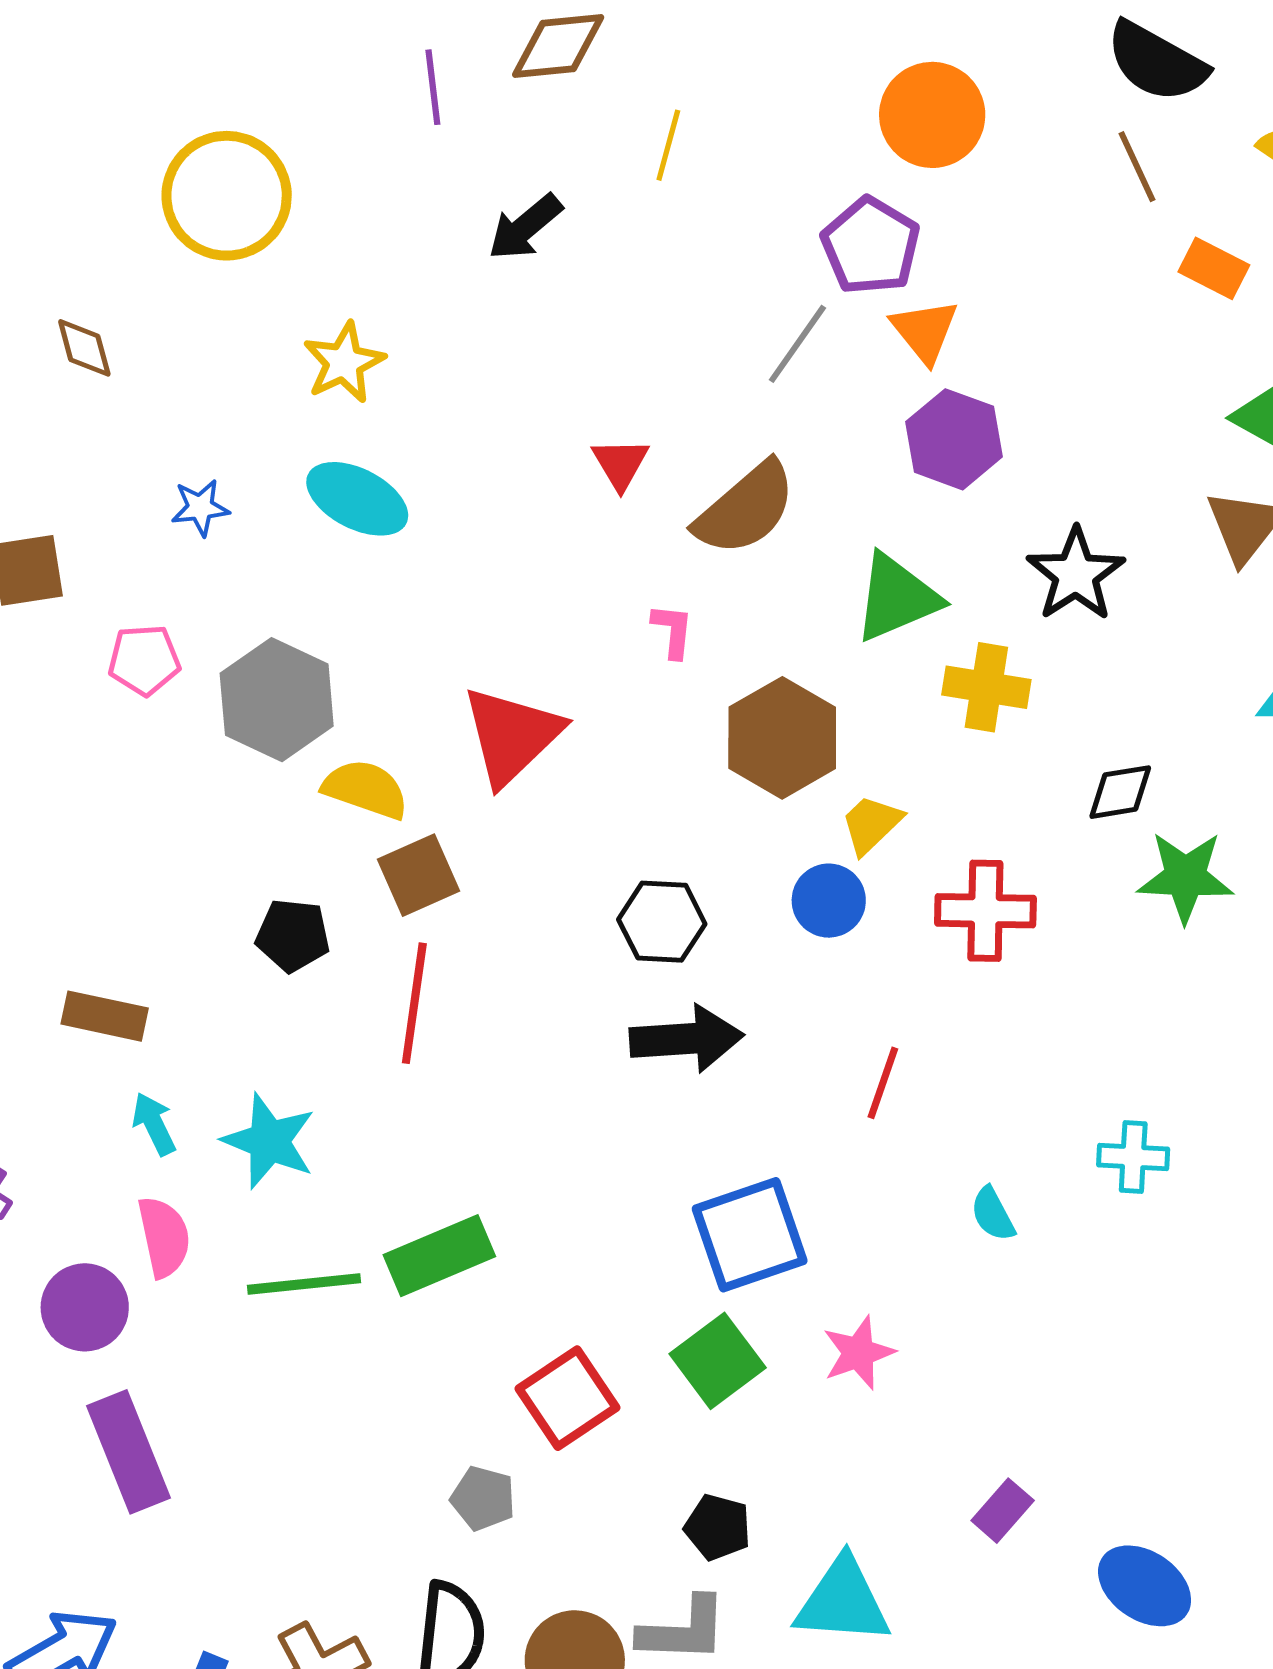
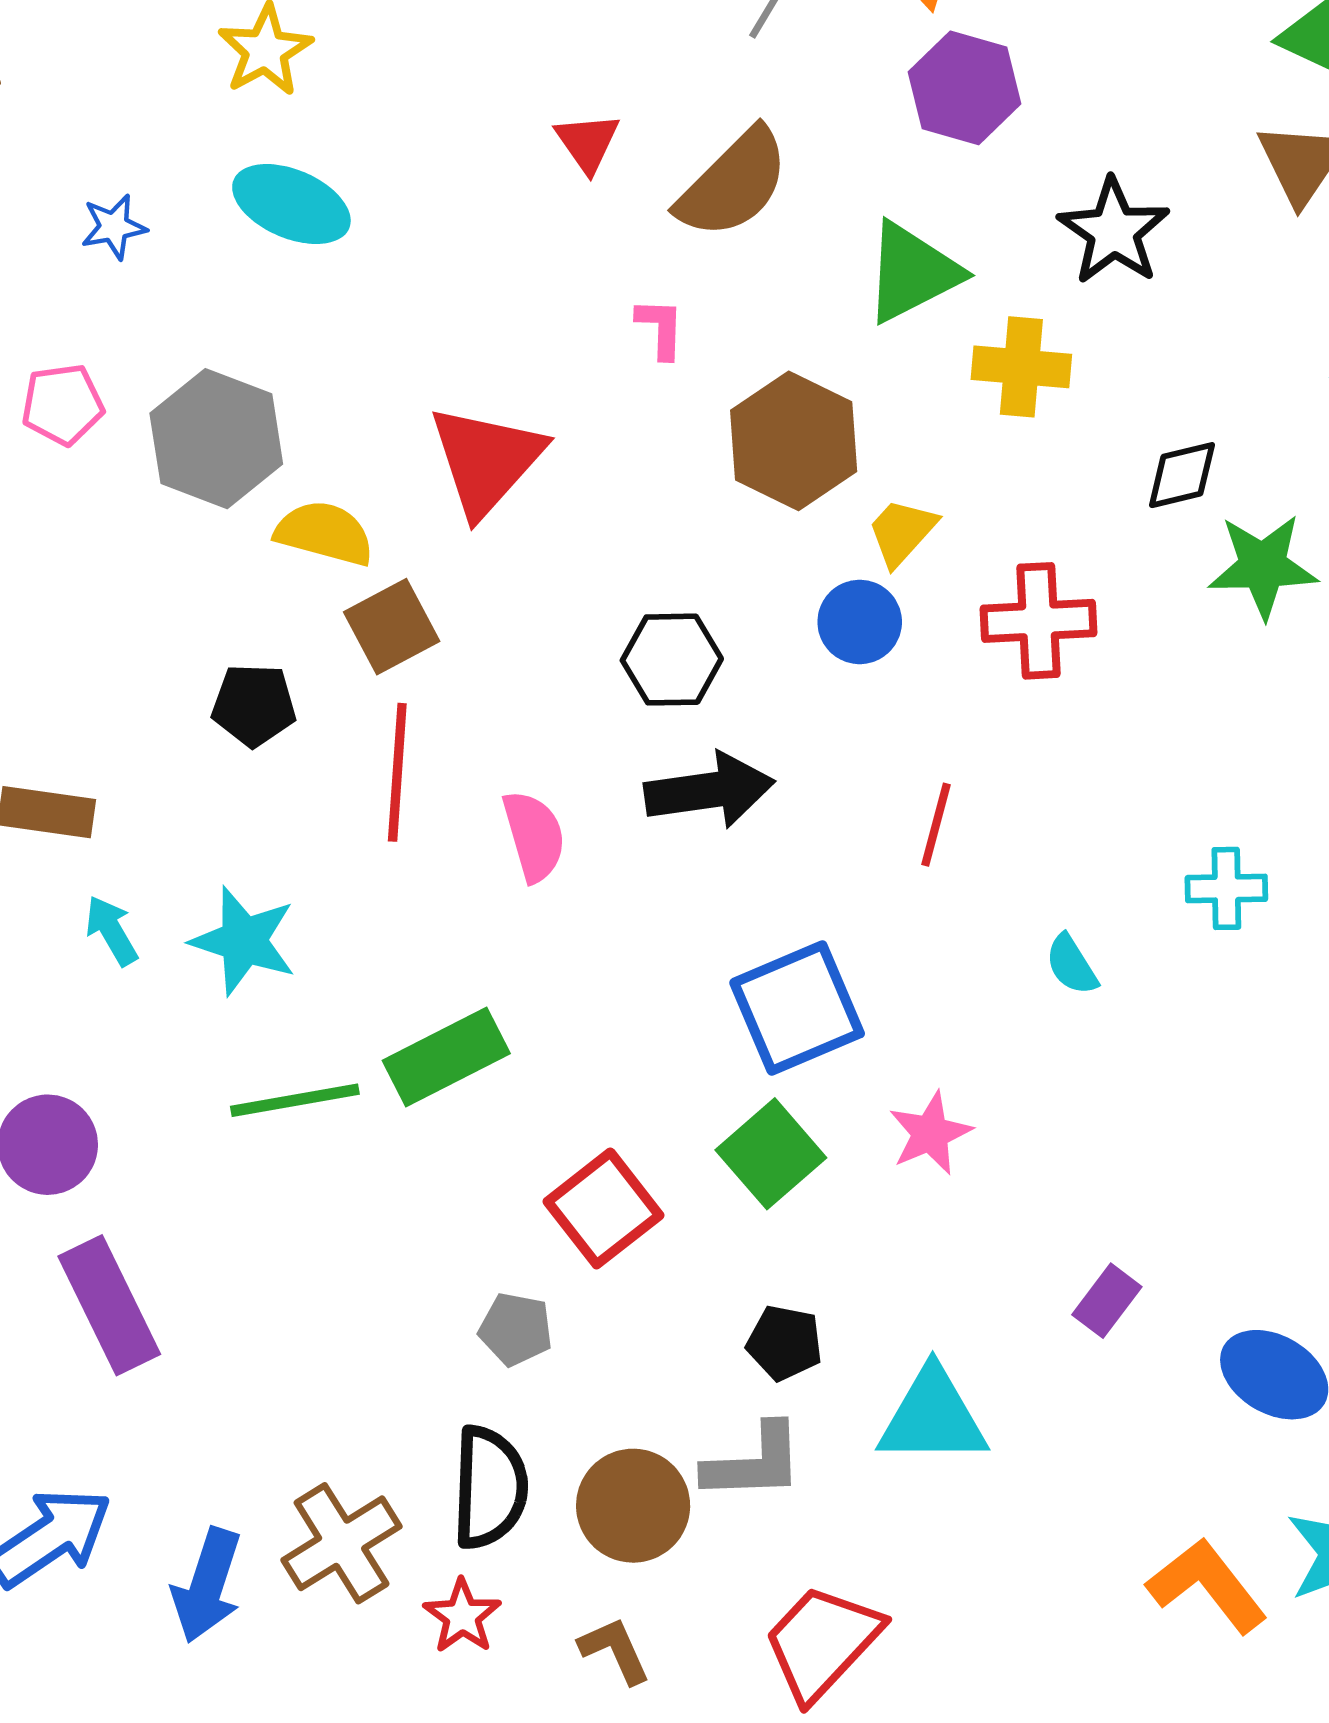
pink semicircle: (164, 1237) -> (534, 836), moved

